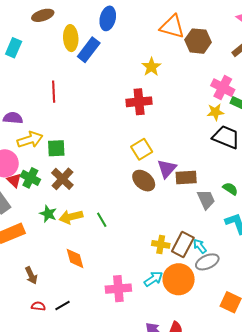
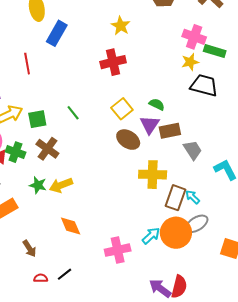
blue rectangle: (89, 50) -> (57, 33), moved
green semicircle: (230, 189) -> (157, 104), moved
green line: (102, 220) -> (73, 113), moved
yellow cross: (161, 244) -> (153, 175), moved, size x1.5
gray ellipse: (207, 262) -> (197, 224), moved

